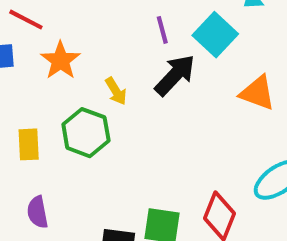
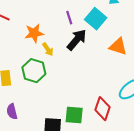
orange star: (60, 60) -> (34, 33), moved, turned 30

